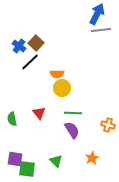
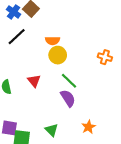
black line: (30, 62) -> (17, 37), moved
green line: (73, 113) -> (69, 81), turned 42
orange cross: (108, 125) -> (105, 57), moved

